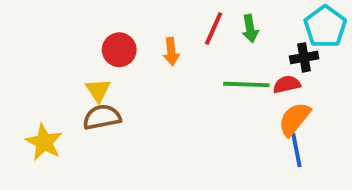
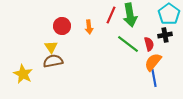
green arrow: (250, 29) -> (130, 15), size x1.6
black cross: (304, 57) -> (165, 35), moved
green line: (246, 84) -> (128, 44), turned 35
red semicircle: (287, 84) -> (149, 44), turned 88

